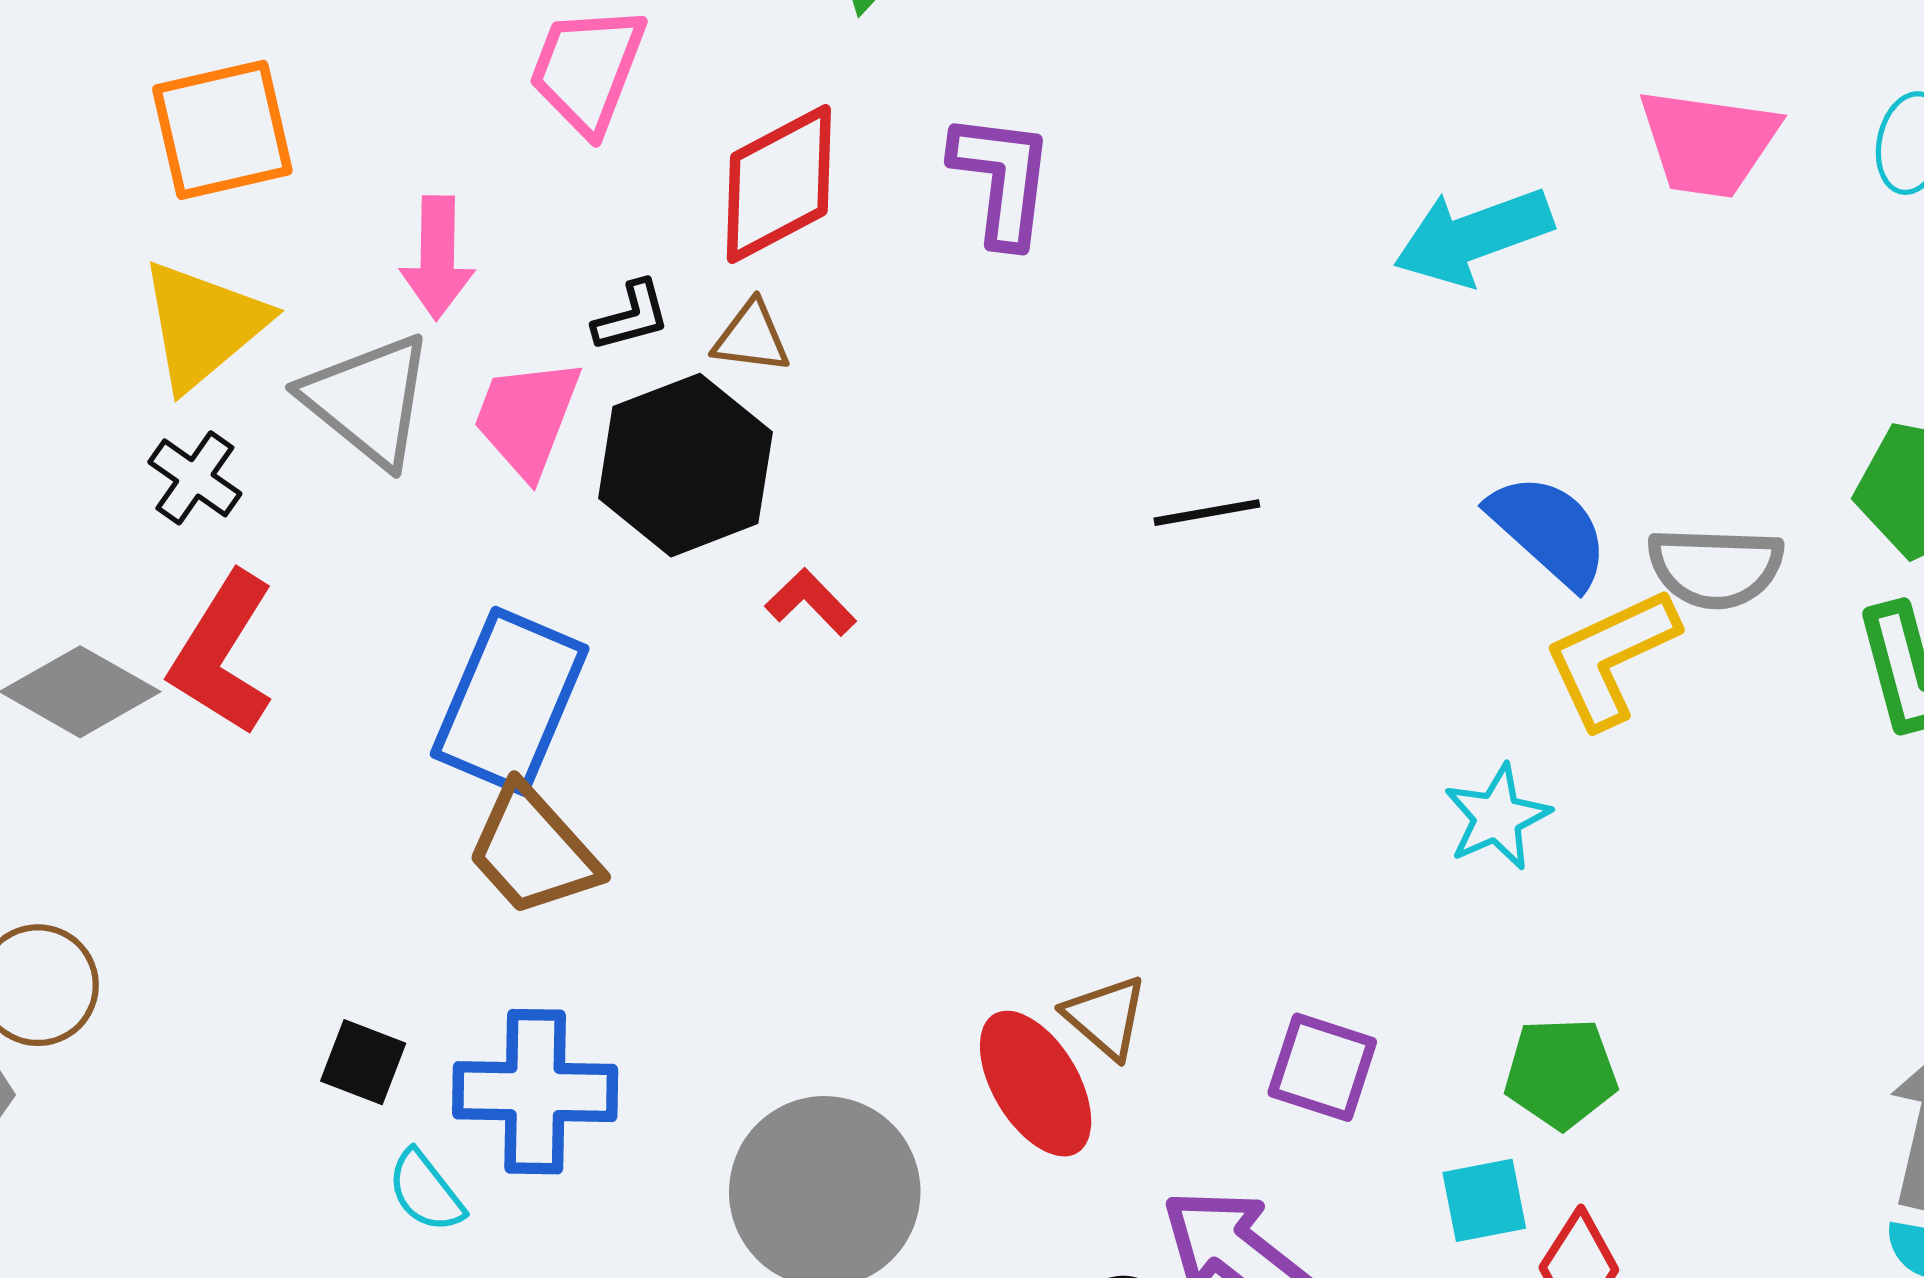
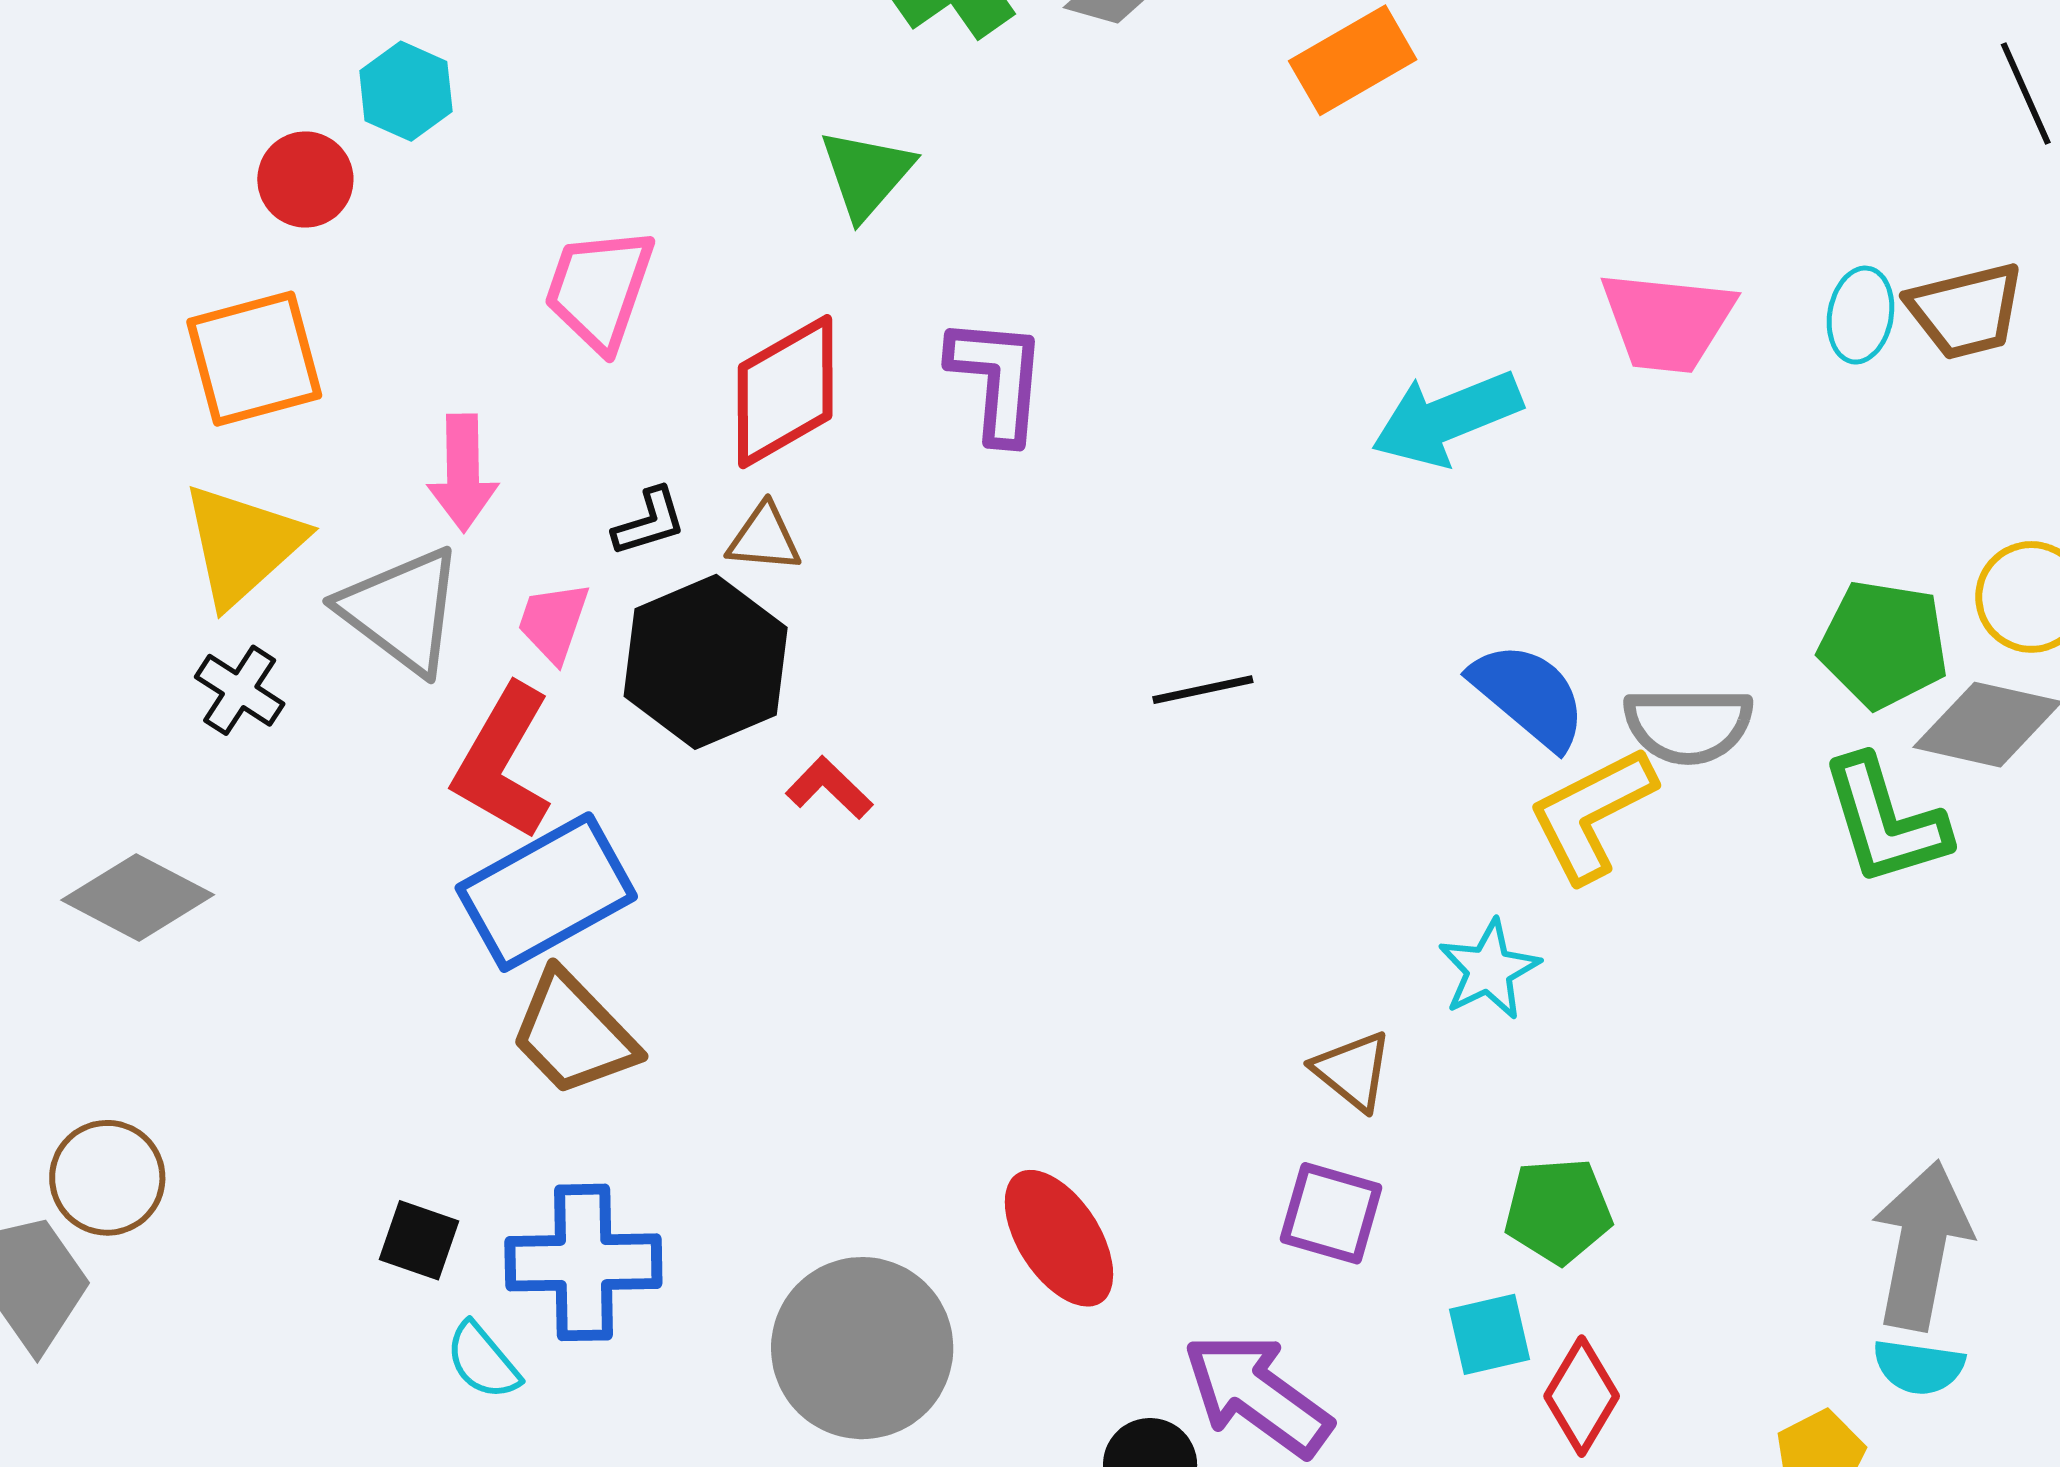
pink trapezoid: (527, 418) -> (553, 622), size x0.7
red L-shape: (222, 654) -> (503, 762), moved
blue rectangle: (510, 701) -> (546, 892), turned 40
brown triangle: (1106, 1017) -> (1353, 1071), moved

